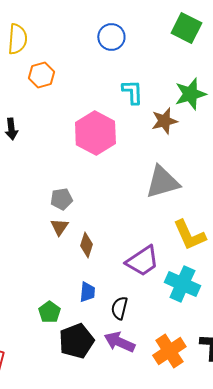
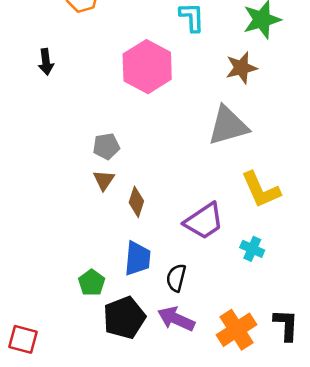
brown star: (164, 121) -> (241, 68), moved
cyan cross: (182, 284) -> (252, 249), size x0.6
blue trapezoid: (87, 292) -> (138, 259), size x1.4

